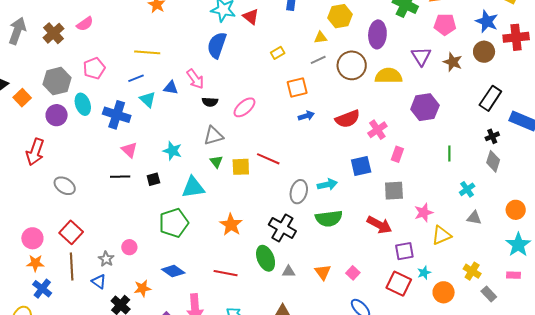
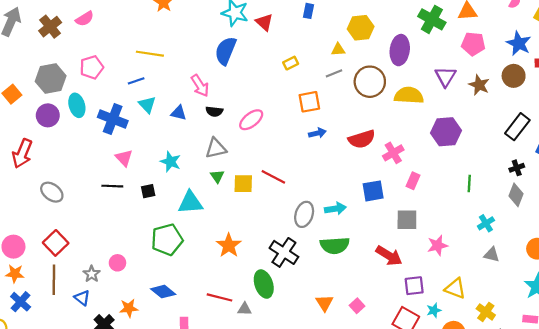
blue triangle: (171, 88) -> (179, 113), moved
yellow triangle: (441, 235) -> (455, 289), moved, turned 40
gray triangle: (289, 272) -> (245, 309), moved

